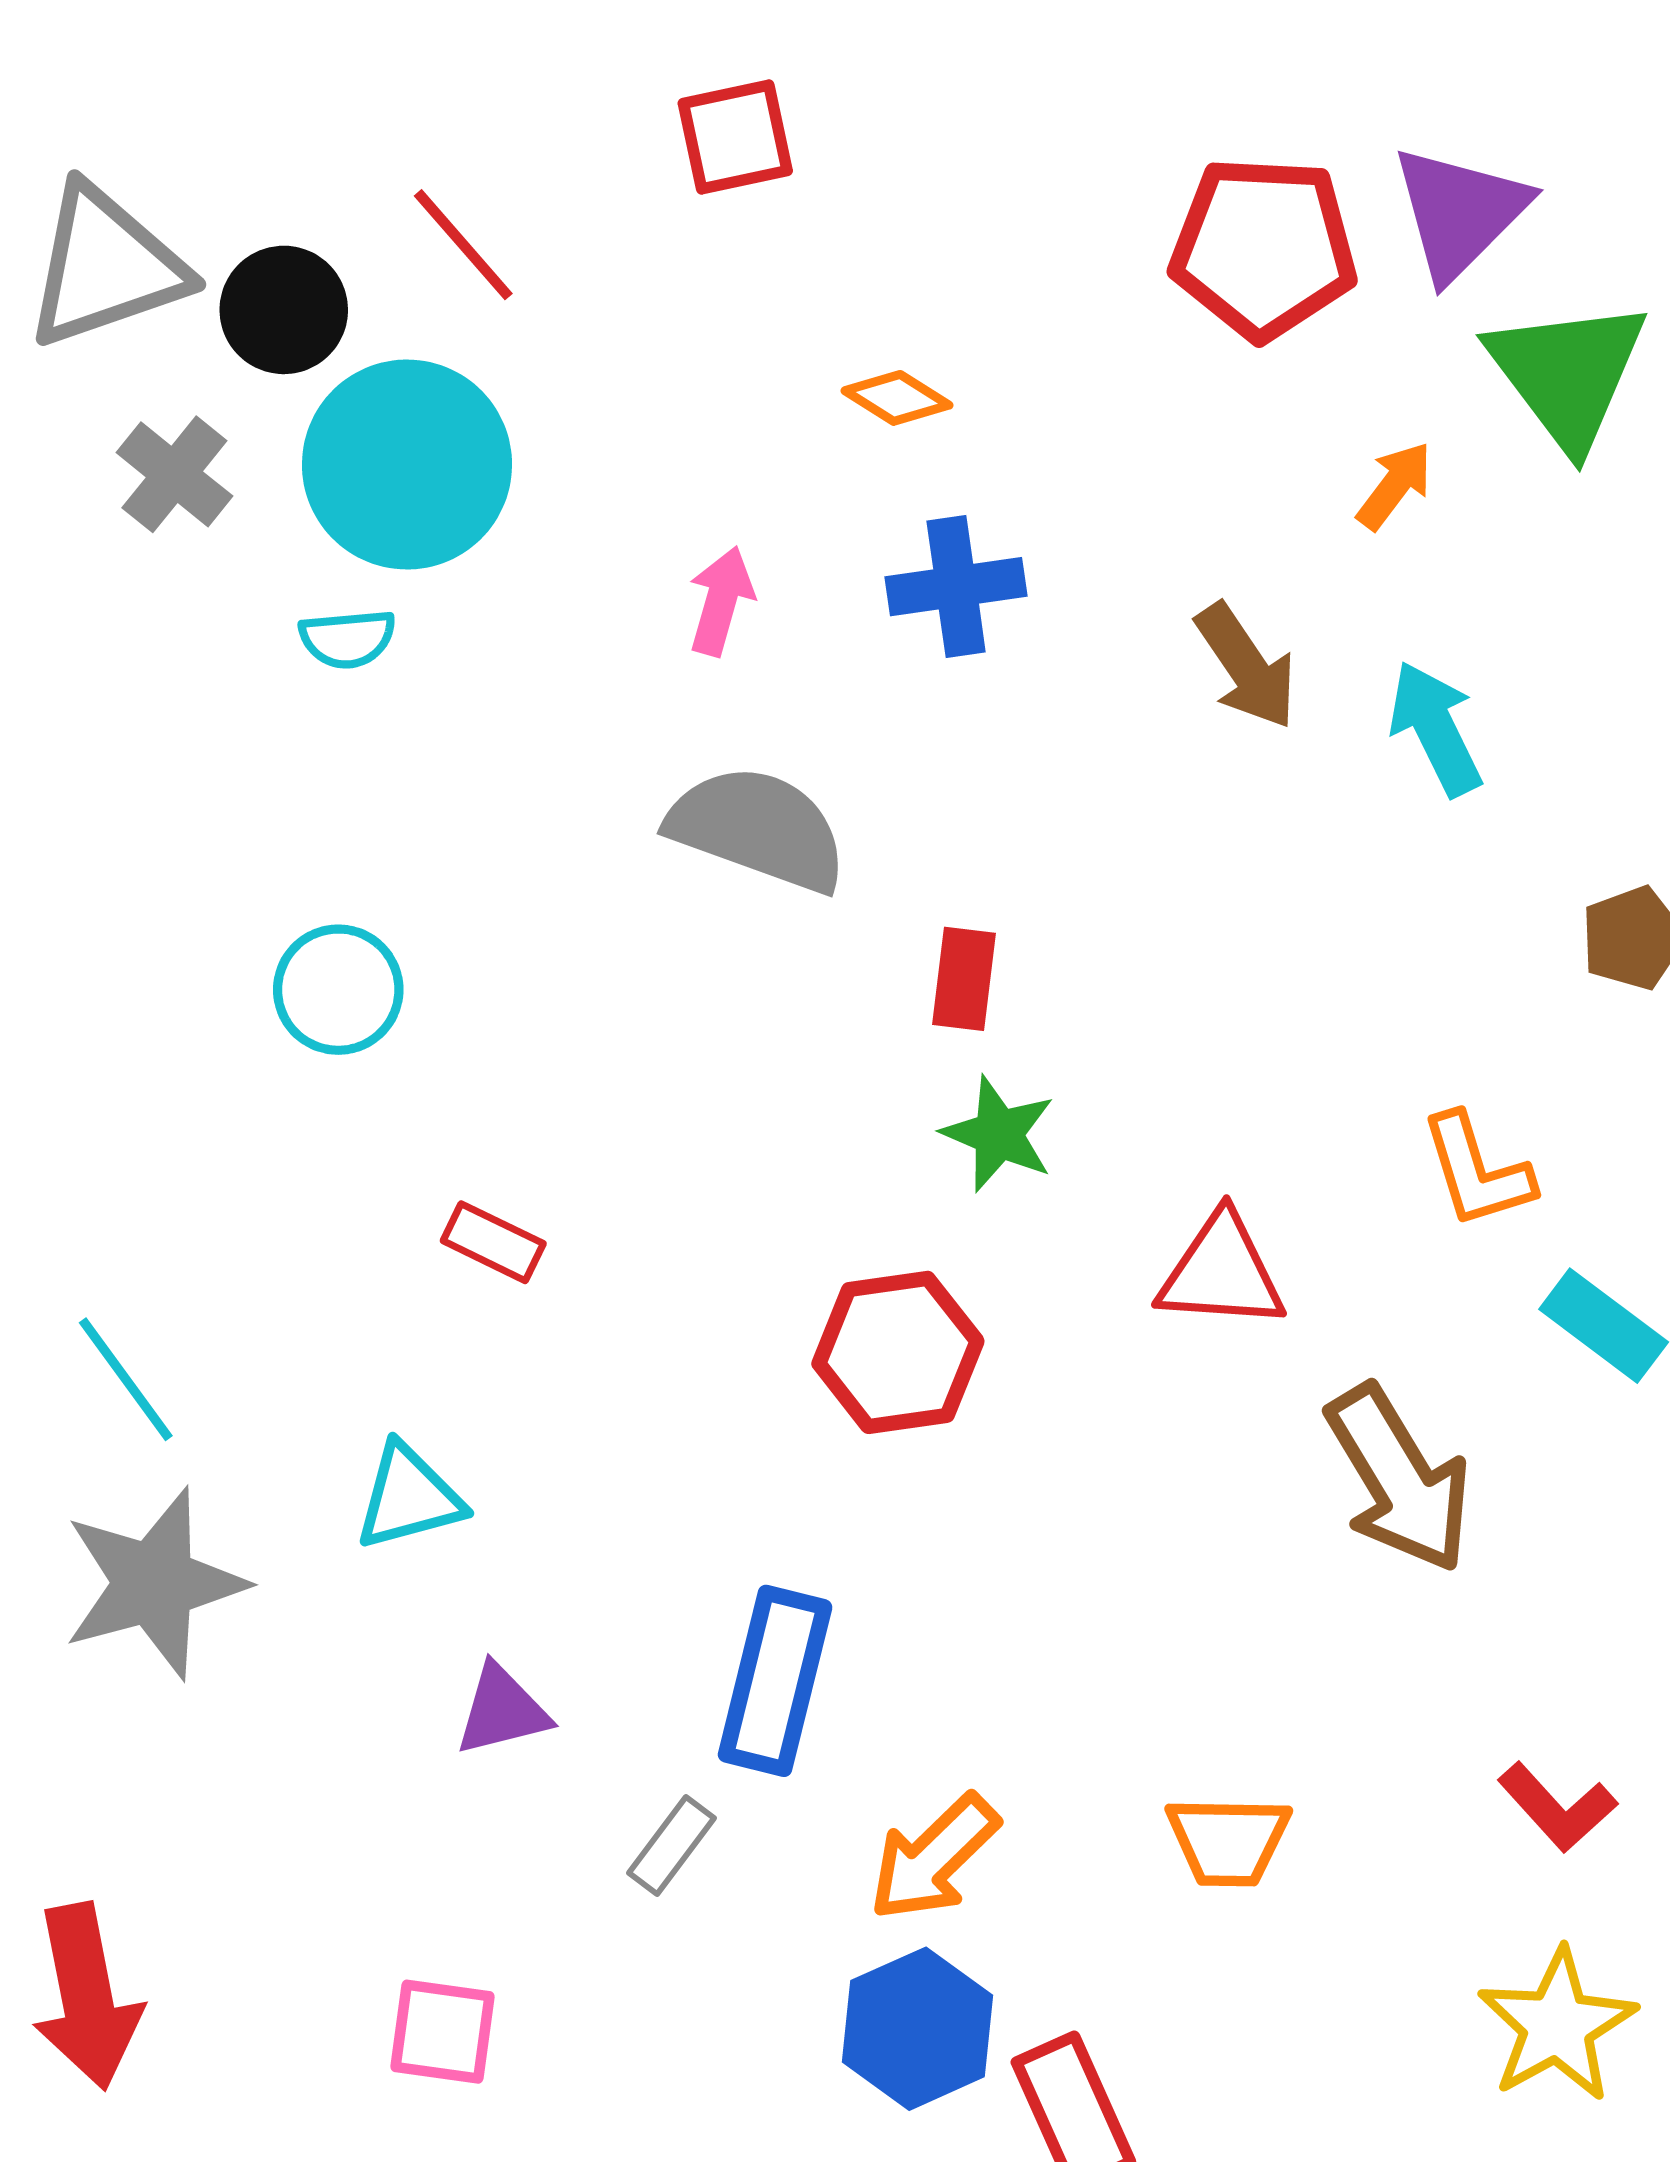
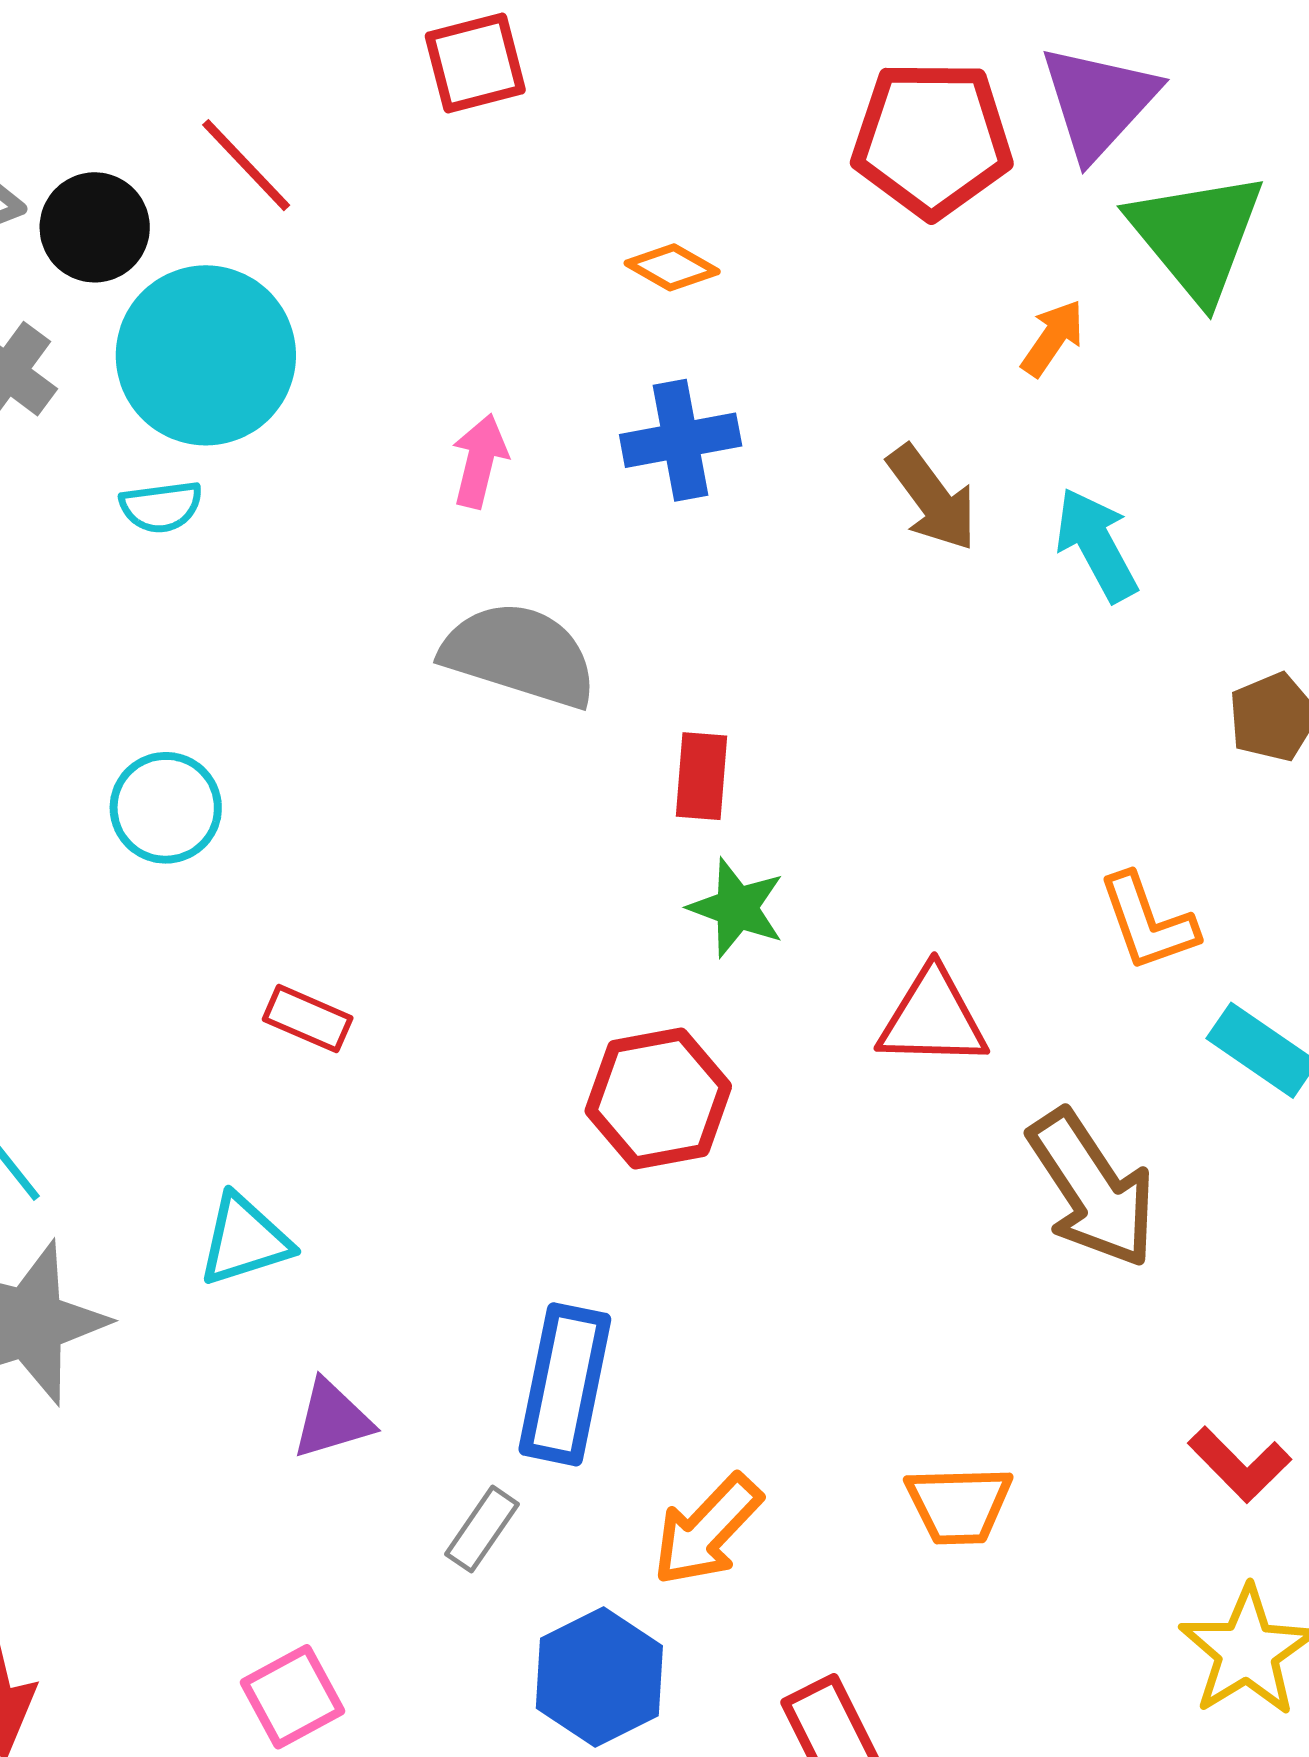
orange diamond: (897, 398) -> (672, 267), moved
blue hexagon: (918, 2029) -> (599, 1677), moved
pink square: (443, 2032) -> (293, 1697), turned -34

